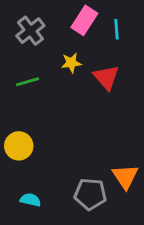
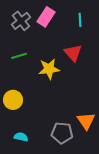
pink rectangle: (84, 20) -> (46, 17), moved
yellow star: (71, 63) -> (49, 69), moved, size x1.5

